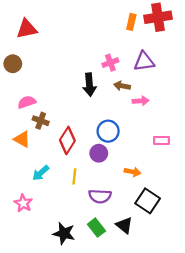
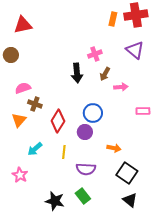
purple triangle: (144, 61) -> (135, 50), moved, turned 48
brown arrow: (122, 86) -> (105, 74), turned -72
orange triangle: (22, 139) -> (19, 120), turned 42
pink rectangle: (162, 140) -> (143, 111), moved
black triangle: (124, 225) -> (130, 200), moved

